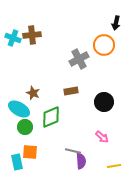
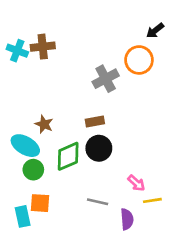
black arrow: (116, 23) -> (155, 31), turned 40
black circle: (104, 102) -> (99, 148), moved
purple semicircle: (81, 161) -> (127, 219), moved
yellow line: (114, 166) -> (152, 200), moved

